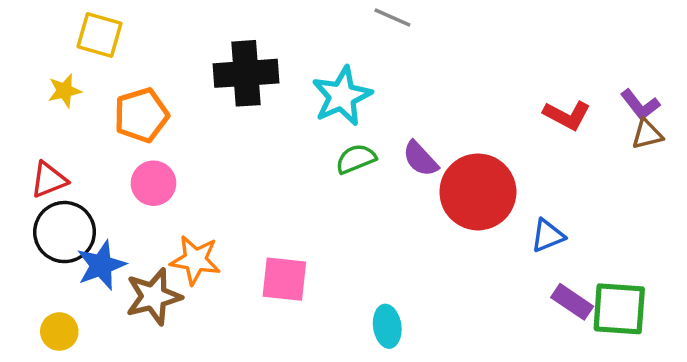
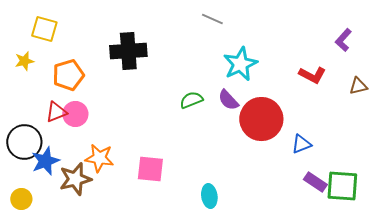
cyan star: (342, 96) -> (240, 64), moved
purple L-shape: (640, 105) -> (343, 40), moved, turned 80
red triangle: (49, 180) -> (56, 112), moved

